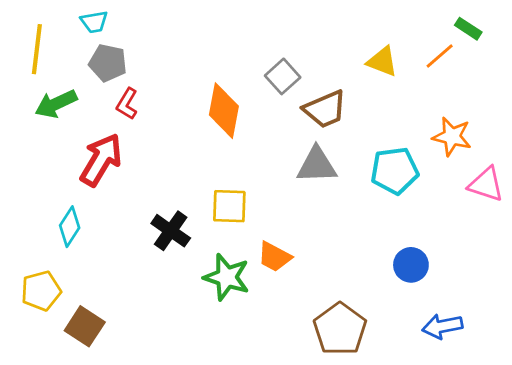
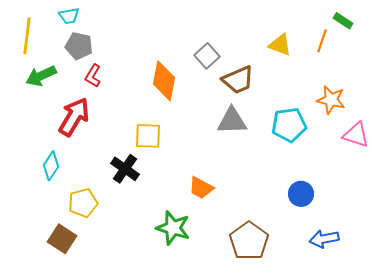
orange line: (440, 56) -> (322, 41), turned -30
yellow square: (229, 206) -> (148, 136), moved
green star: (227, 277) -> (173, 228), moved
yellow pentagon: (41, 291) -> (83, 203), moved

